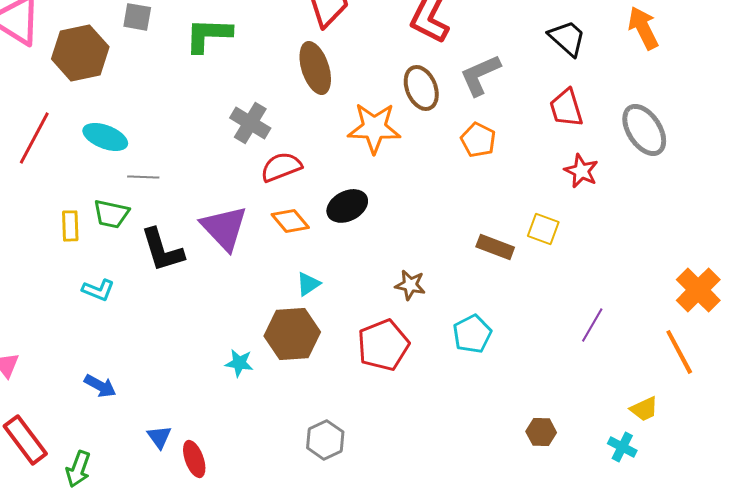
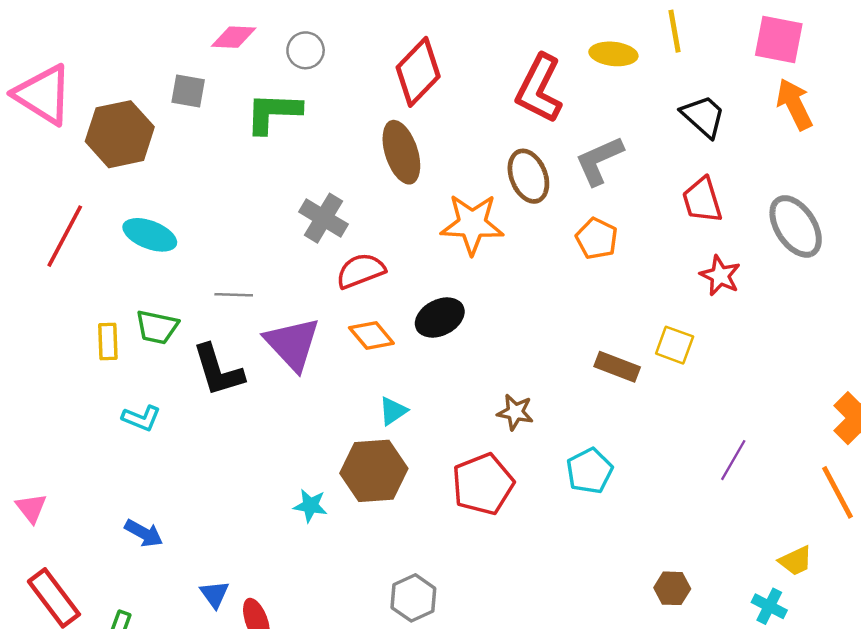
gray line: (143, 177) -> (234, 295), moved

